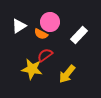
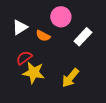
pink circle: (50, 22) -> (61, 17), moved
red semicircle: (45, 55) -> (24, 58), moved

